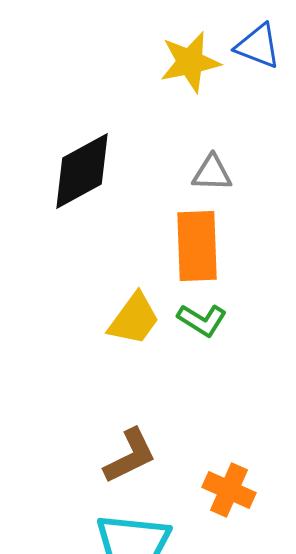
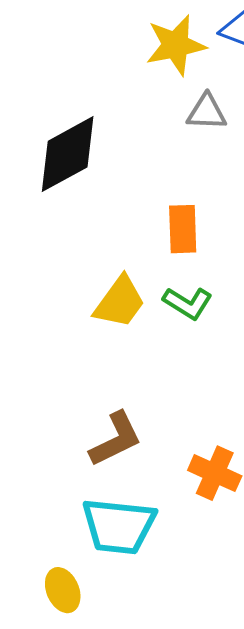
gray triangle: (212, 173) -> (207, 112), moved
orange rectangle: (197, 246) -> (183, 229), size x0.7

